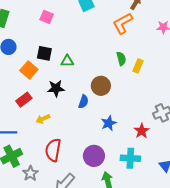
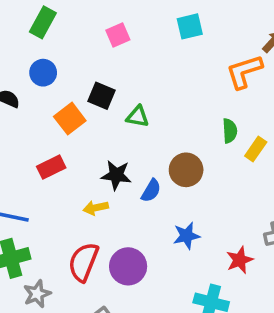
pink square: (47, 17) -> (118, 35), turned 32
black star: (56, 88) -> (116, 175), moved
yellow arrow: (43, 119) -> (96, 208), moved
purple circle: (94, 156) -> (128, 266), moved

